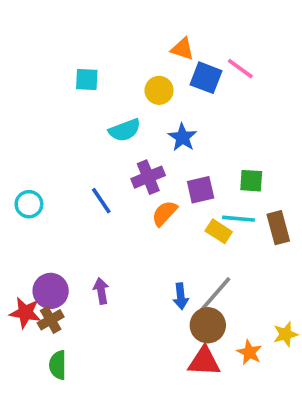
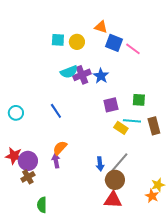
pink line: (240, 69) -> (133, 49), moved
cyan square: (87, 80) -> (58, 40), moved
yellow circle: (159, 90) -> (77, 42), moved
purple cross: (148, 177) -> (82, 75), moved
orange semicircle: (164, 213) -> (60, 148), moved
red star: (25, 313) -> (14, 156), moved
orange star: (249, 352) -> (152, 196), moved
green semicircle: (58, 365) -> (42, 205), moved

